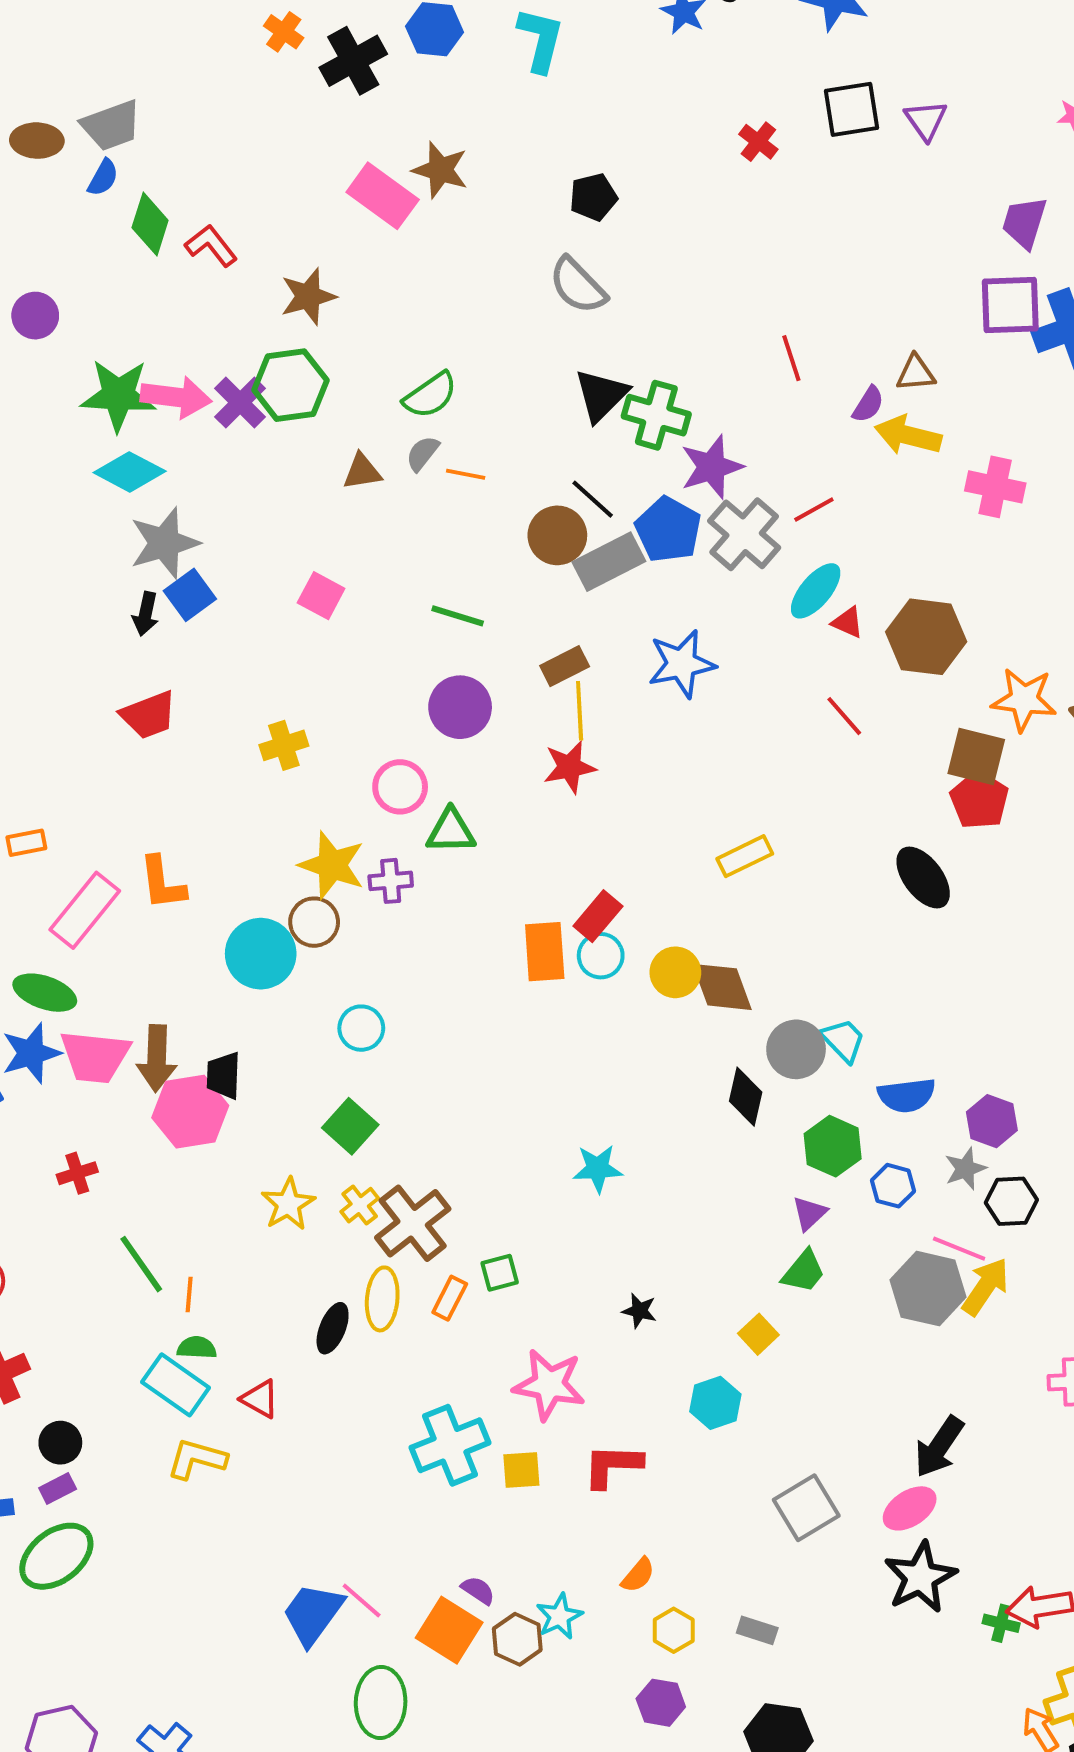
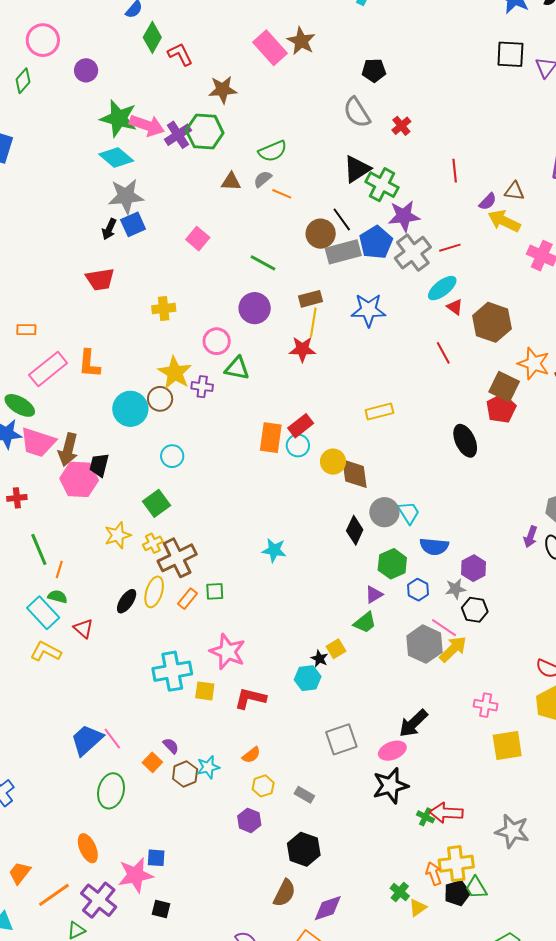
red cross: (758, 142) -> (401, 126), moved
black star: (639, 1311) -> (319, 659), moved
orange square: (449, 1630) -> (152, 762), size x0.6

